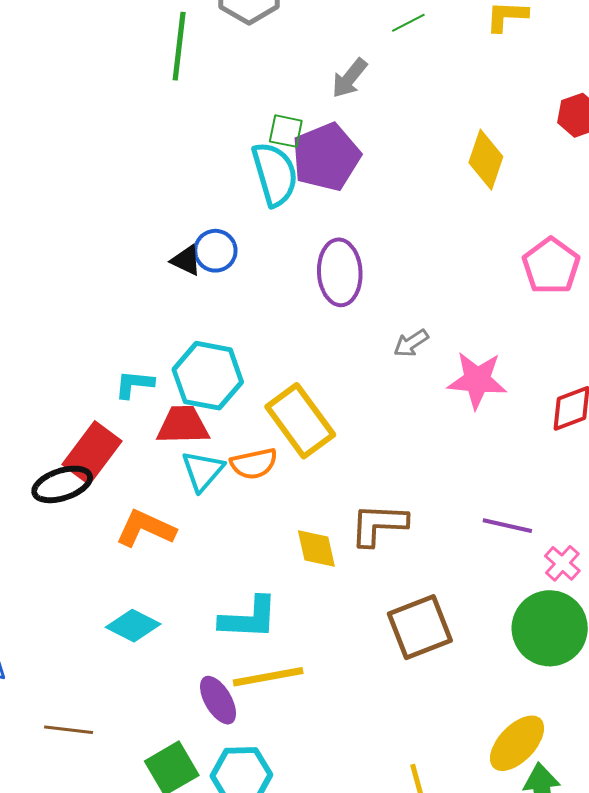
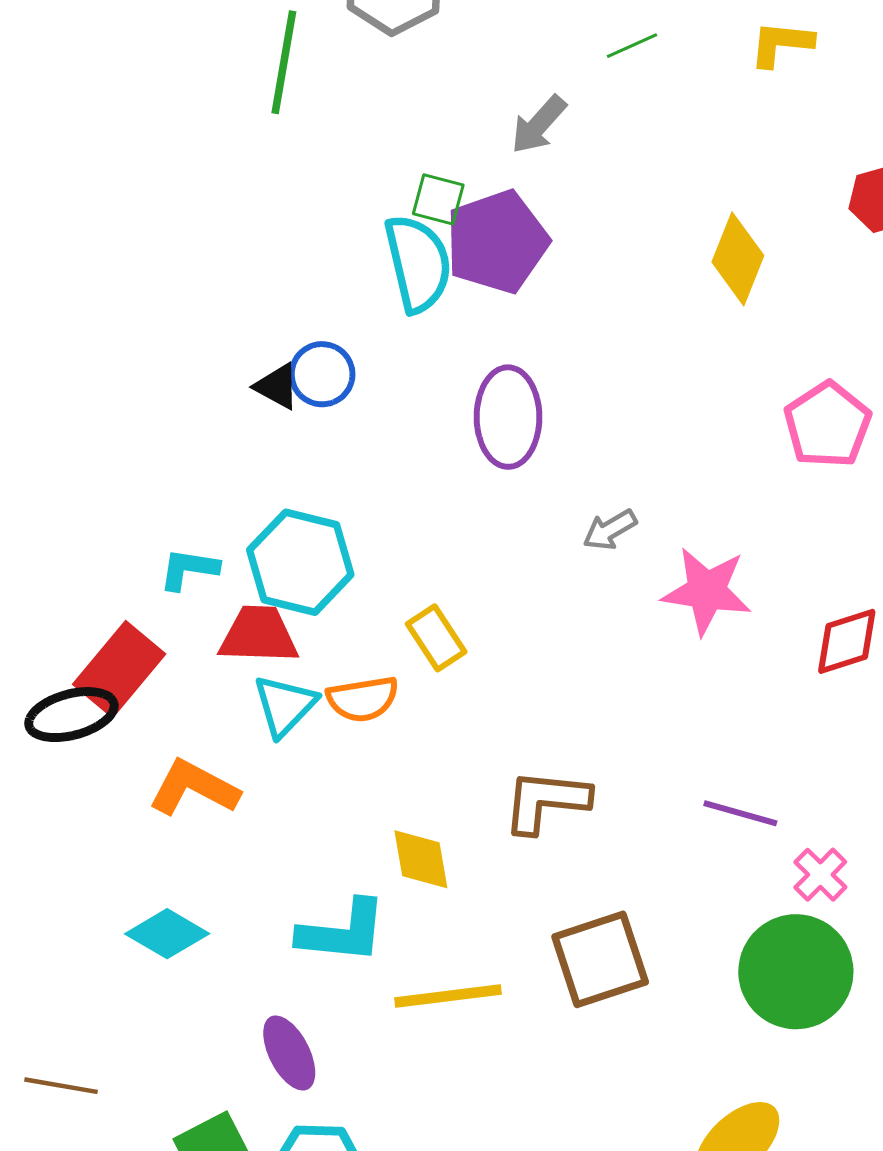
yellow rectangle: (300, 421) -> (436, 638), size x0.6
yellow diamond: (316, 549) -> (421, 859), moved
yellow line: (268, 677) -> (448, 996), moved

